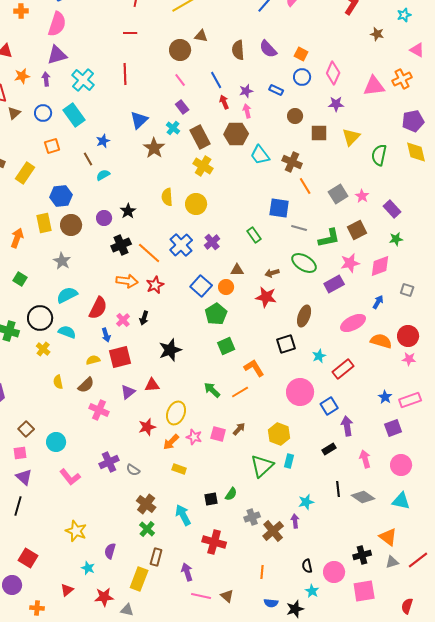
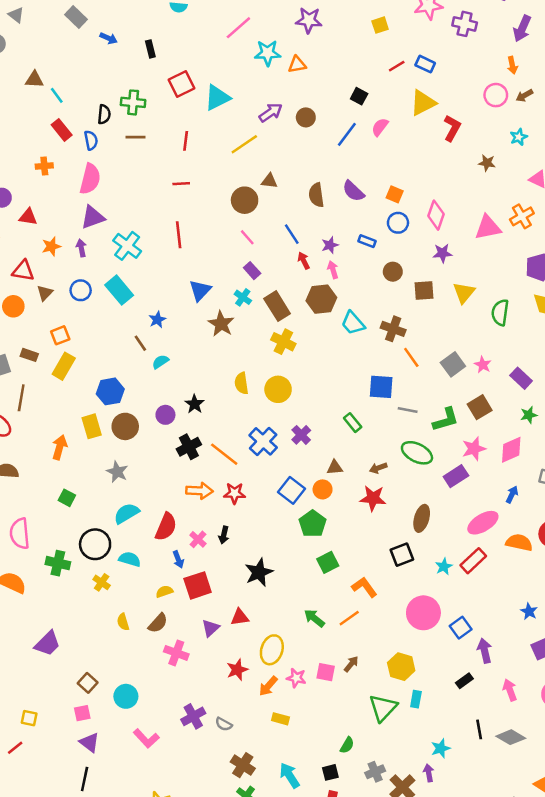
orange square: (52, 146) -> (60, 335), moved
red star: (155, 285) -> (234, 493), turned 30
red rectangle: (343, 369) -> (473, 561), moved
black square: (211, 499) -> (330, 772), moved

